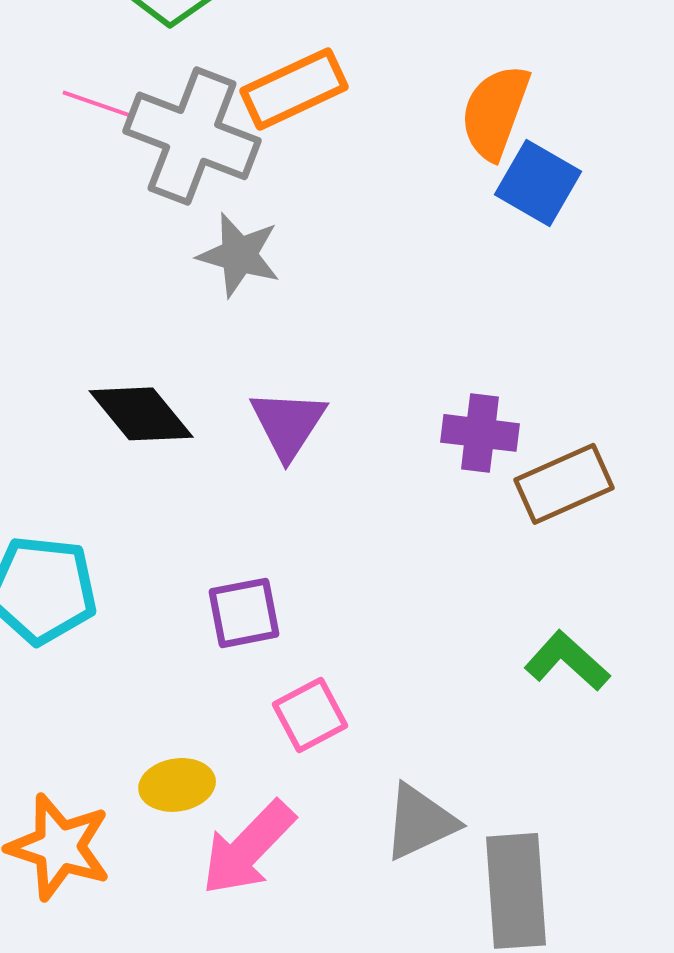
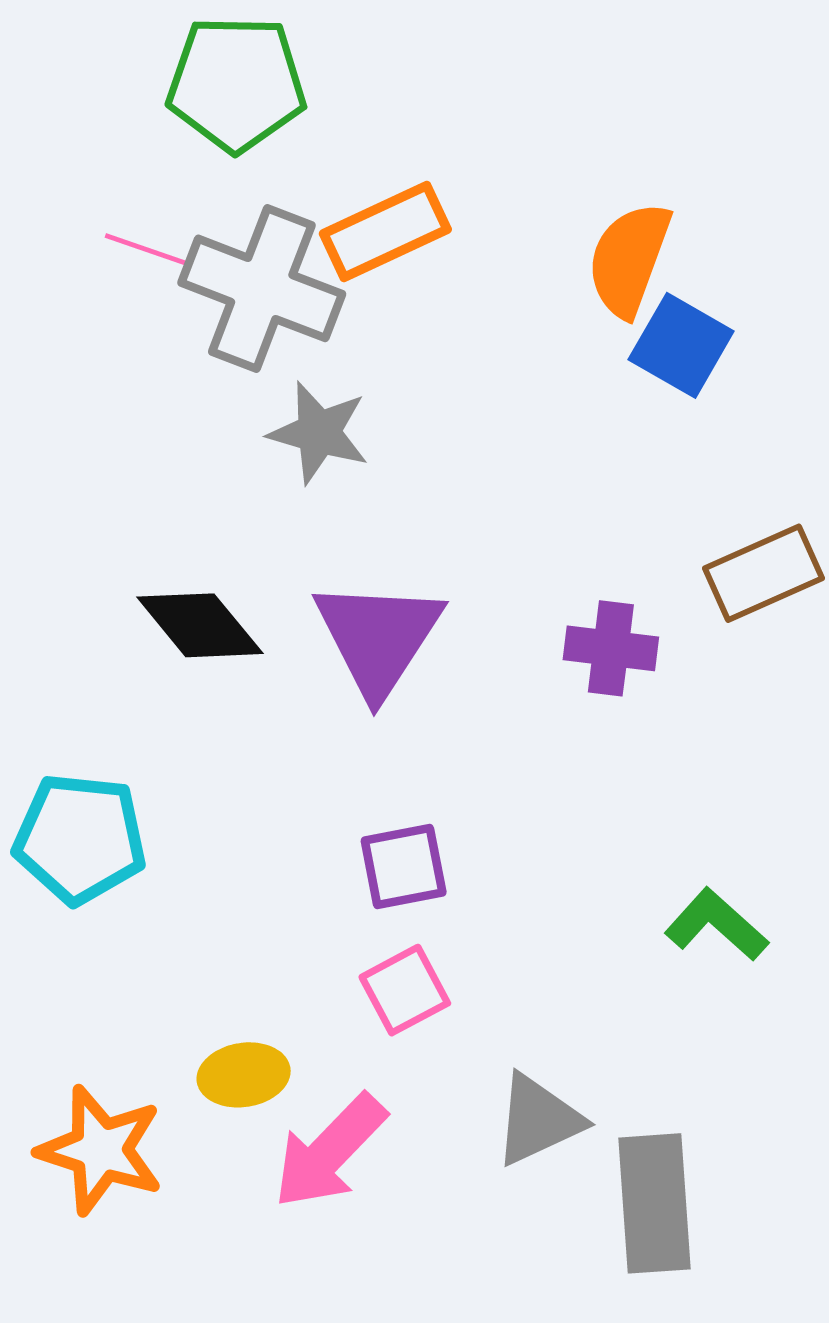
purple triangle: (288, 424) -> (378, 637), size x1.4
brown rectangle: (564, 484) -> (764, 573), moved
purple square: (244, 613) -> (404, 867), moved

